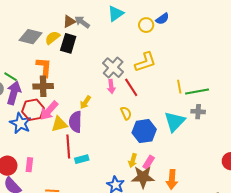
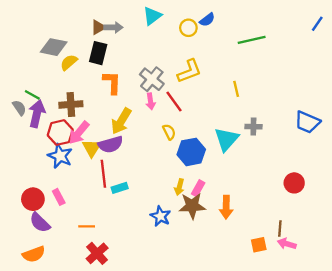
gray arrow: (82, 22) -> (113, 27), turned 147
yellow semicircle: (52, 38) -> (69, 62), moved
orange L-shape: (44, 67) -> (112, 82), moved
yellow line: (179, 87) -> (236, 89), moved
green line: (197, 92) -> (252, 40), moved
yellow arrow: (85, 102) -> (121, 121), size x1.6
purple semicircle: (75, 122) -> (111, 145), turned -105
blue star: (20, 123) -> (60, 156), moved
yellow triangle: (59, 124) -> (92, 148), turned -42
pink rectangle: (29, 165) -> (59, 197), turned -32

